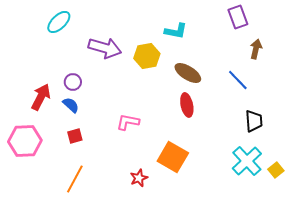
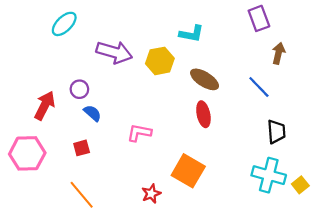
blue semicircle: (71, 105) -> (92, 113), moved
cyan cross: (247, 161) -> (269, 175), turned -32
orange line: (75, 179) -> (82, 195), turned -68

